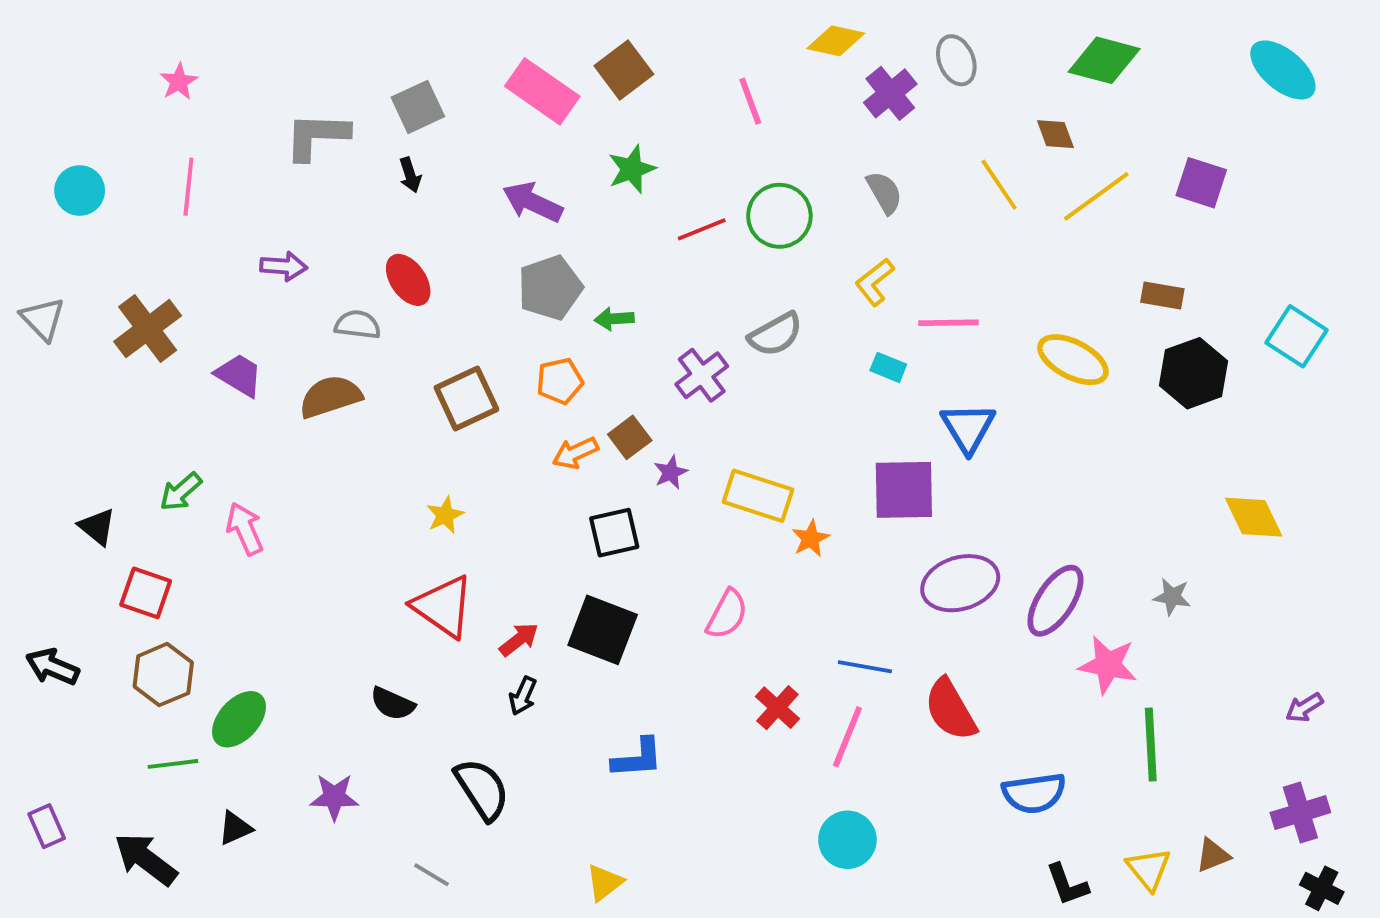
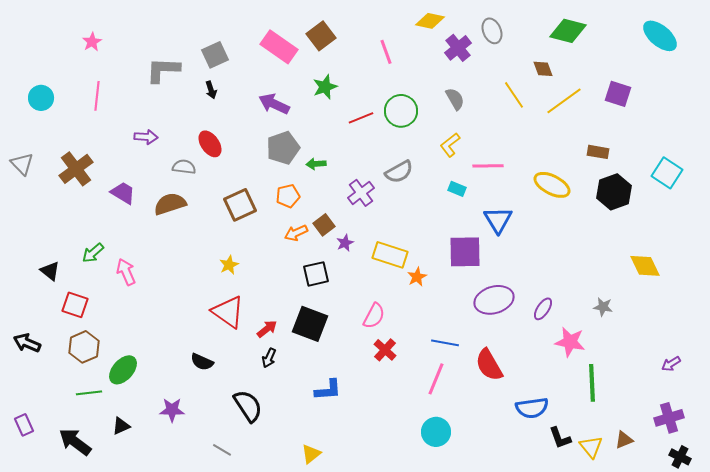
purple ellipse: (1055, 601) -> (543, 309), size x0.6
red cross: (777, 708) -> (385, 350), moved
black L-shape: (1067, 884) -> (560, 438), moved

